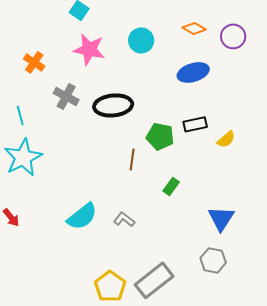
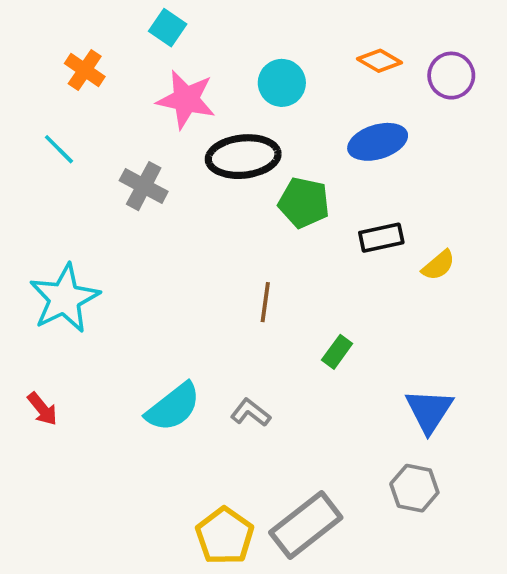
orange cross: (34, 62) -> (85, 70), moved
black ellipse: (113, 105) -> (243, 157), moved
cyan line: (20, 115) -> (59, 149), moved, turned -30
green pentagon: (160, 136) -> (304, 203), moved

